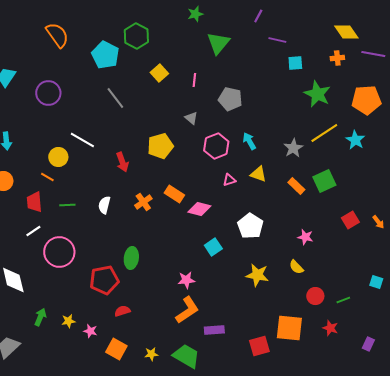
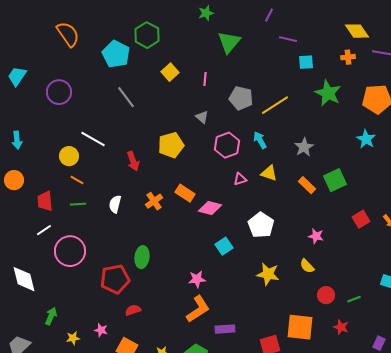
yellow line: (324, 133) -> (275, 105), moved
orange line: (47, 177) -> (77, 180), moved
yellow star: (68, 321) -> (73, 338), moved

